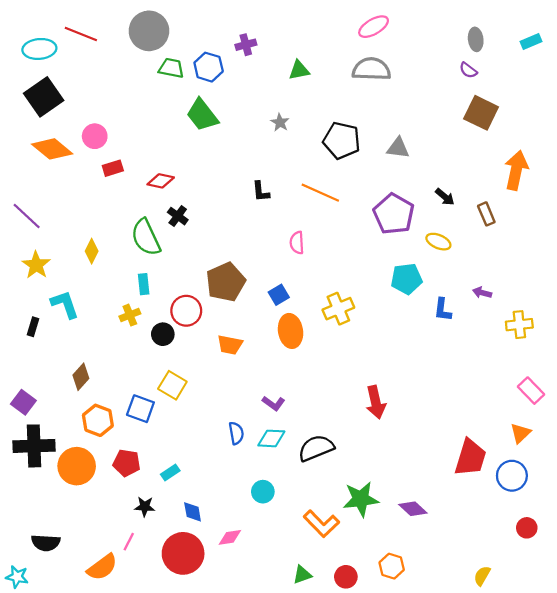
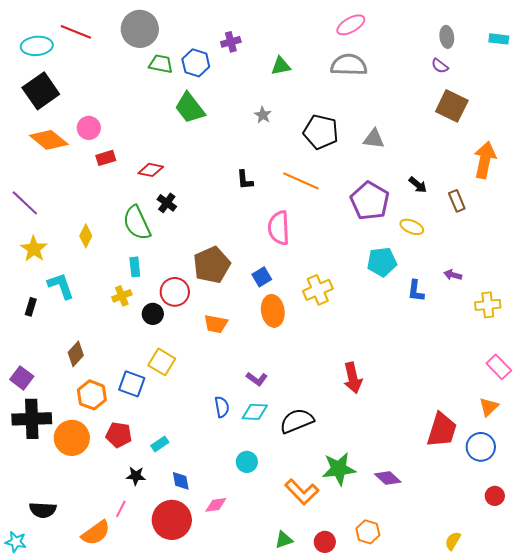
cyan rectangle: (531, 42) -> (499, 39), turned 30
pink semicircle: (297, 243) -> (279, 228), size x1.6

